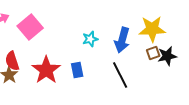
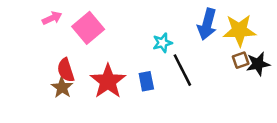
blue arrow: (122, 40) -> (207, 24), moved
black line: (120, 75) -> (182, 70), moved

